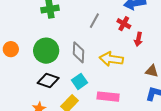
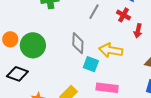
green circle: (46, 51) -> (33, 45), moved
black diamond: (48, 81) -> (17, 74), moved
cyan square: (79, 81) -> (91, 64), moved, turned -35

